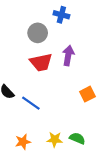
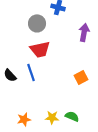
purple arrow: (68, 56) -> (84, 32), moved
blue line: (31, 103) -> (31, 72), moved, turned 36

